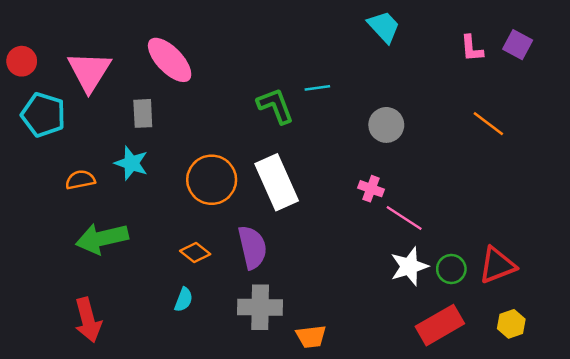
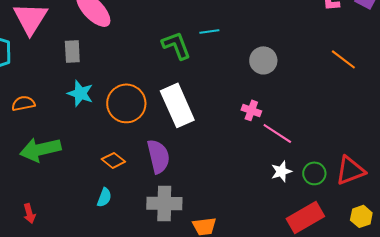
cyan star: (131, 163) -> (80, 93), moved
white star: (409, 266) -> (281, 171), size x0.7
red arrow: (88, 320) -> (29, 213), size x0.6

